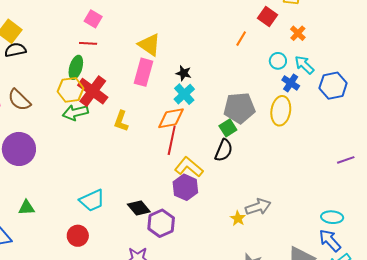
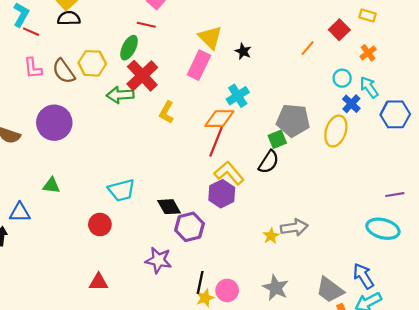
black star: (184, 73) -> (243, 51), moved
yellow hexagon: (71, 90) -> (92, 63), moved
cyan ellipse: (332, 217) -> (383, 229), moved, size x1.4

